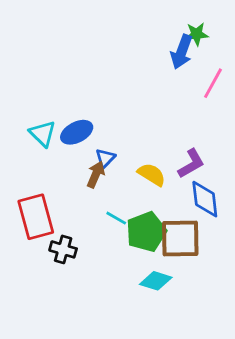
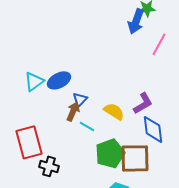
cyan triangle: (43, 134) -> (34, 81), turned 40
cyan line: (116, 218) -> (87, 126), moved

